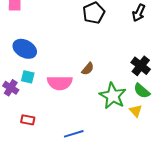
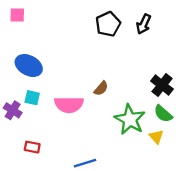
black arrow: (139, 13) -> (144, 24), moved

